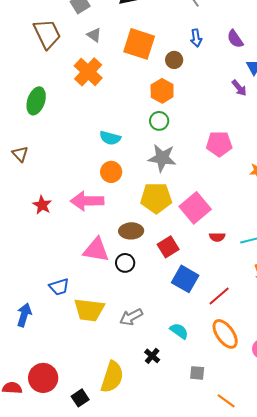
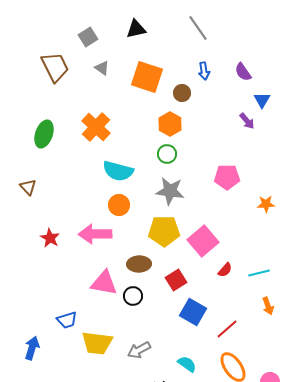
orange cross: (88, 72) -> (96, 127), moved
cyan semicircle: (110, 138) -> (118, 171), size x1.4
red semicircle: (217, 237) -> (225, 270), turned -49

